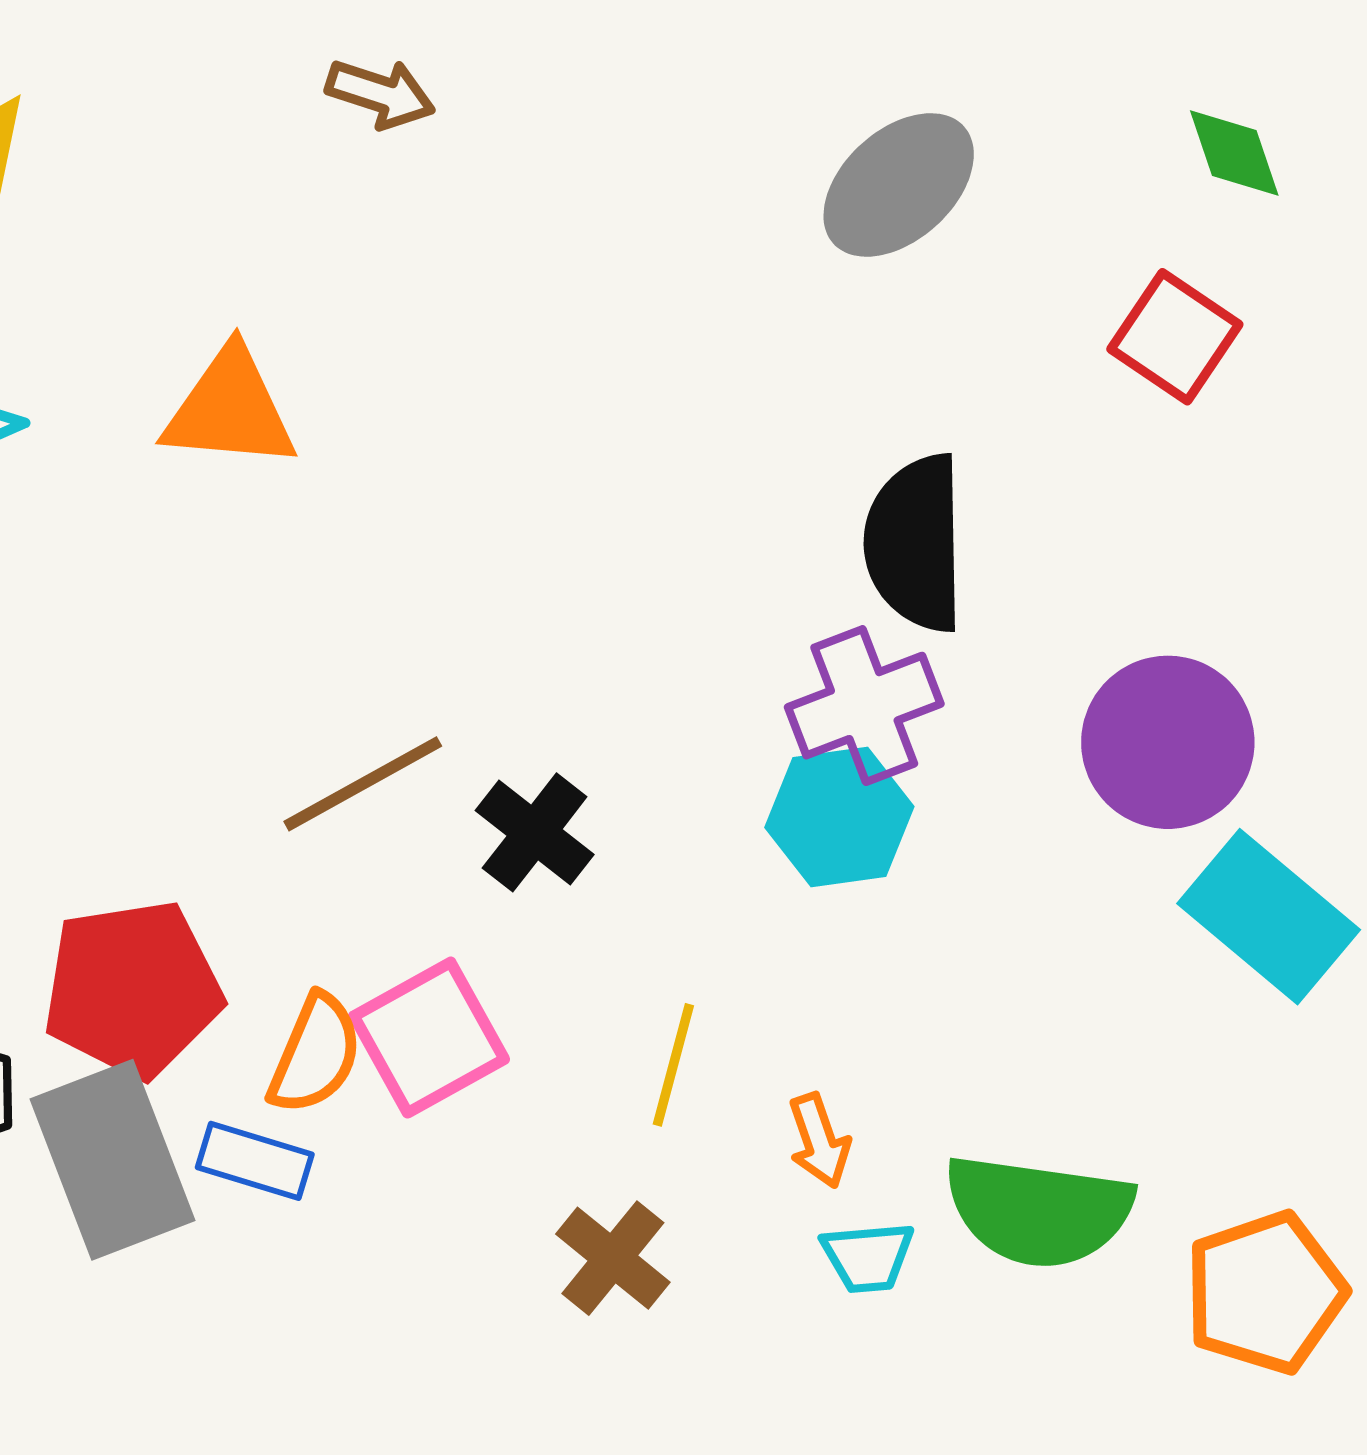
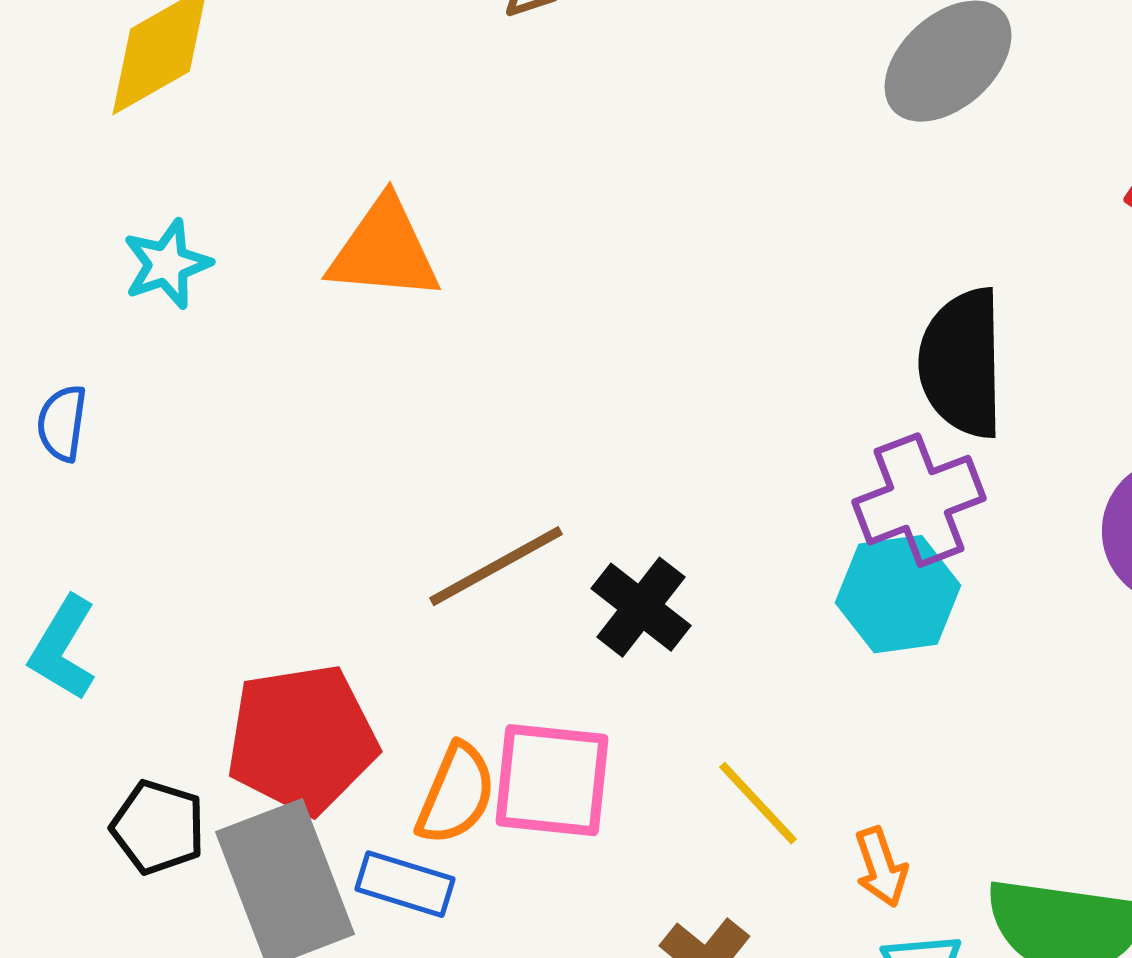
pink square: (429, 1038) -> (552, 780), turned 35
yellow line: (673, 1065) -> (758, 803), turned -58

